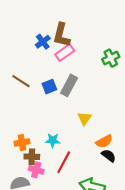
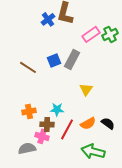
pink rectangle: (65, 53) -> (91, 34), moved
brown line: (21, 81) -> (28, 67), moved
orange semicircle: (104, 141) -> (88, 123), moved
brown cross: (32, 157) -> (47, 124), moved

